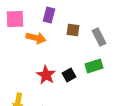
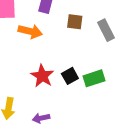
green rectangle: (94, 66) -> (94, 78), moved

